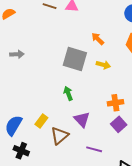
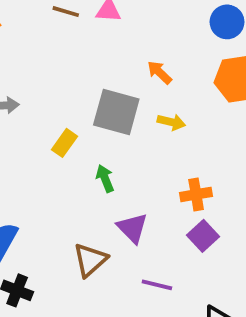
yellow rectangle: (41, 121) -> (65, 143), moved

